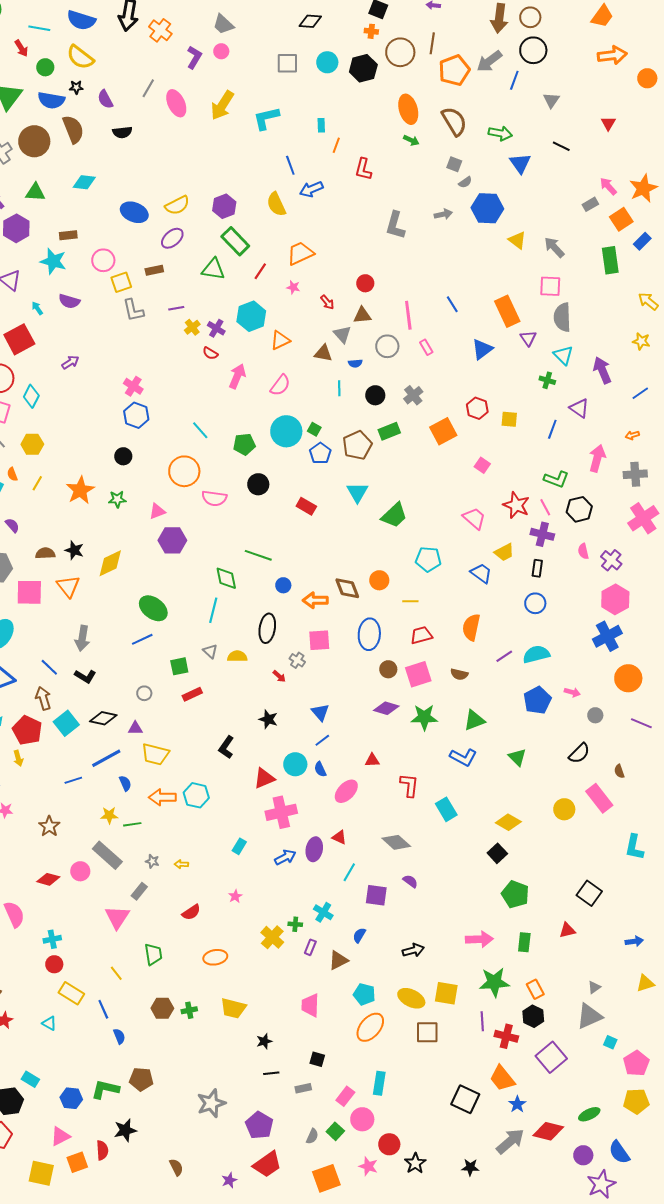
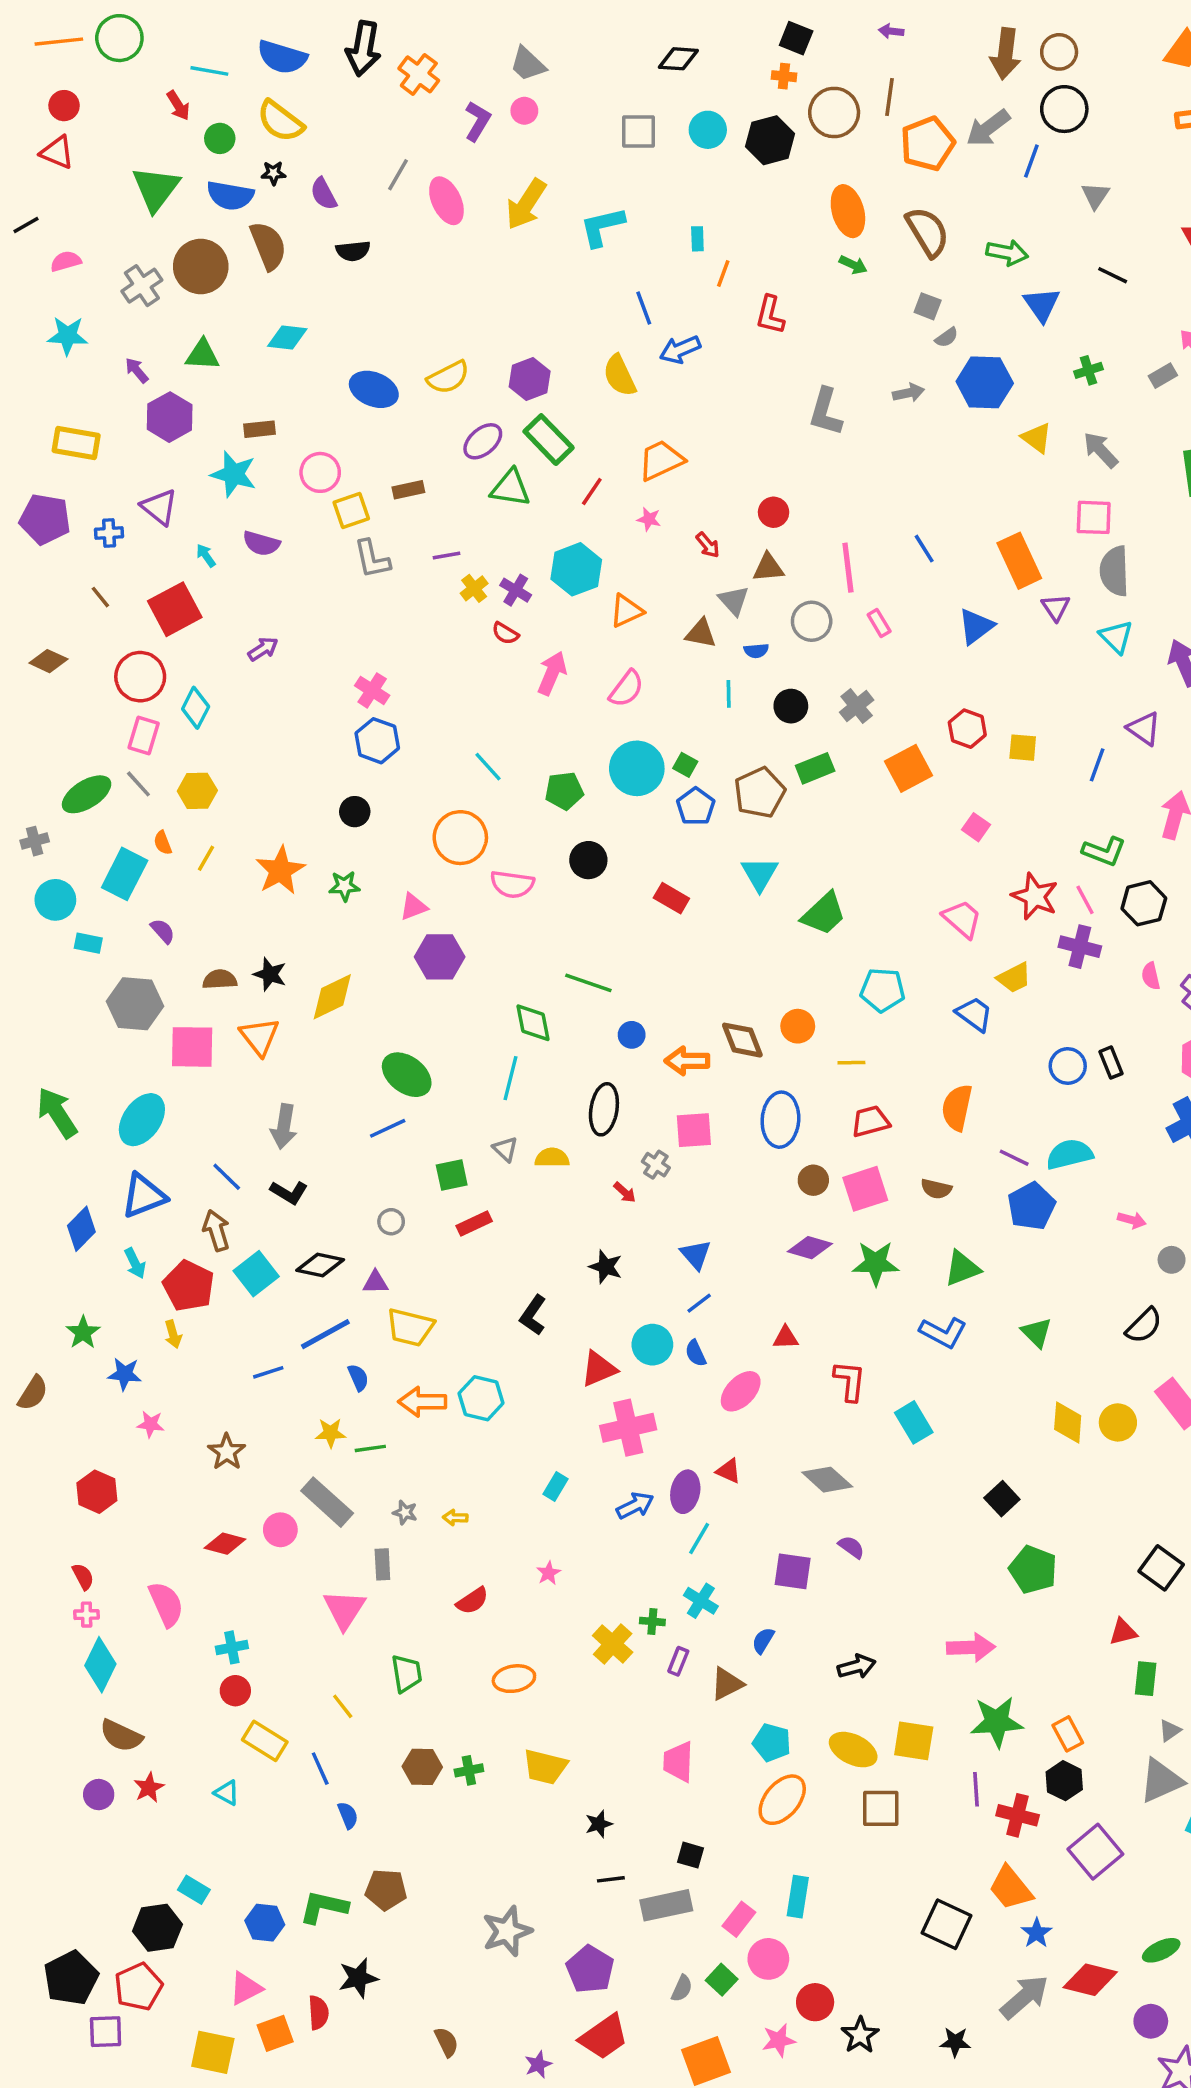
purple ellipse: (172, 238) -> (483, 441), moved
green cross: (547, 380) -> (1088, 370), moved, turned -35
black rectangle: (537, 568) -> (1111, 1063), moved, turned -30
purple line: (504, 656) -> (1014, 1158), turned 60
blue pentagon: (537, 700) -> (1031, 1206), moved
yellow diamond: (508, 822) -> (1068, 1422), moved, turned 65
cyan line: (349, 872) -> (699, 1538), moved
gray rectangle: (139, 891) -> (382, 1564), turned -42
green rectangle: (524, 942) -> (1146, 1679), moved
gray rectangle: (303, 1088) -> (666, 1905), size x1.8
pink star: (368, 1166) -> (779, 2040), turned -30

